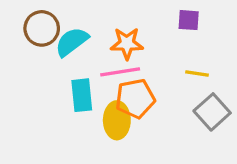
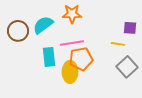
purple square: (189, 20) -> (130, 28), moved
brown circle: (42, 28) -> (18, 31), moved
orange star: (127, 43) -> (72, 14), moved

